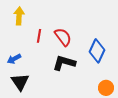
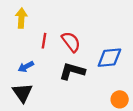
blue diamond: (97, 51) -> (109, 58), turned 60
blue arrow: (14, 59) -> (26, 67), moved

